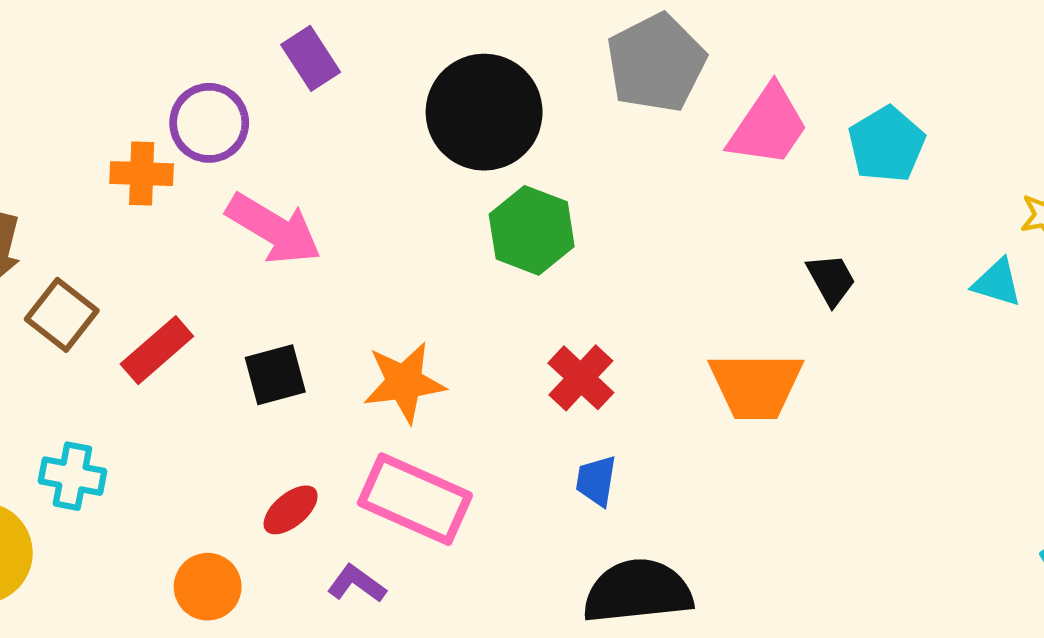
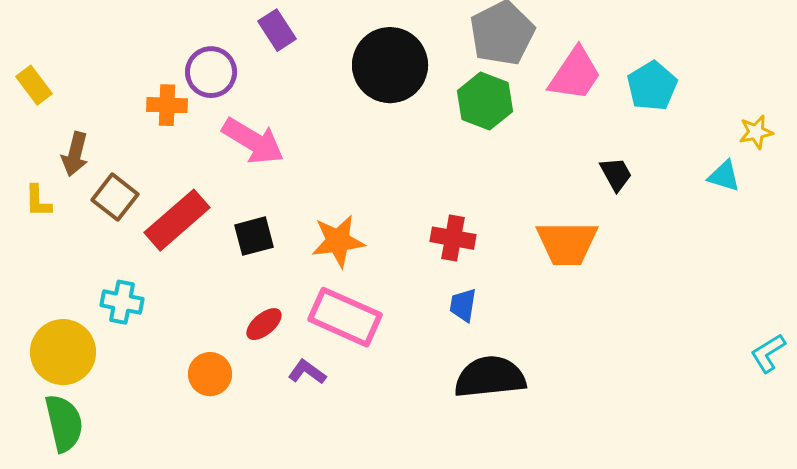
green hexagon: (532, 230) -> (485, 101), moved
red rectangle: (157, 350) -> (177, 220), size x1.4
red cross: (581, 378) -> (453, 238), turned -33

